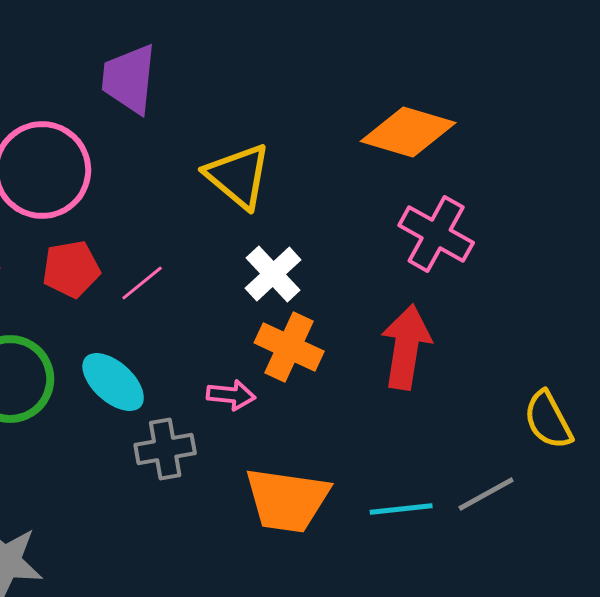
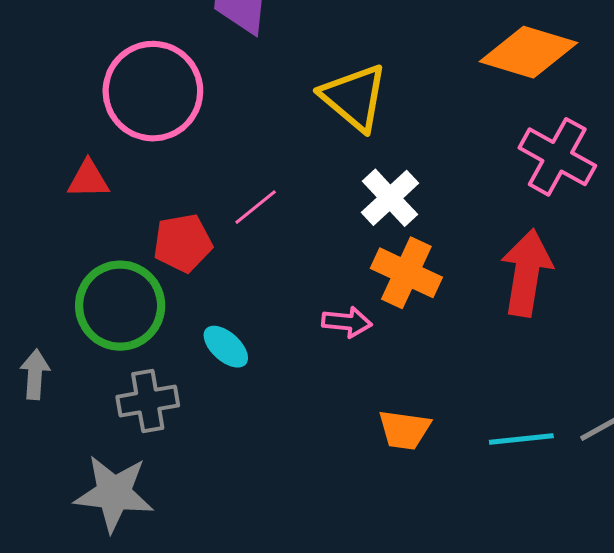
red pentagon: (71, 269) -> (183, 243), moved
cyan ellipse: (113, 382) -> (226, 347), moved, size x0.7
gray cross: (165, 449) -> (148, 401), moved
orange trapezoid: (287, 500) -> (404, 430), size x0.6

